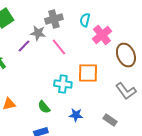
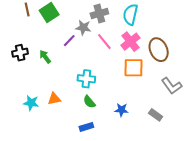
cyan semicircle: (85, 20) -> (130, 14), size x1.5
pink cross: (102, 35) -> (130, 42), moved
brown ellipse: (126, 55) -> (159, 50), moved
cyan cross: (63, 84) -> (86, 79), moved

